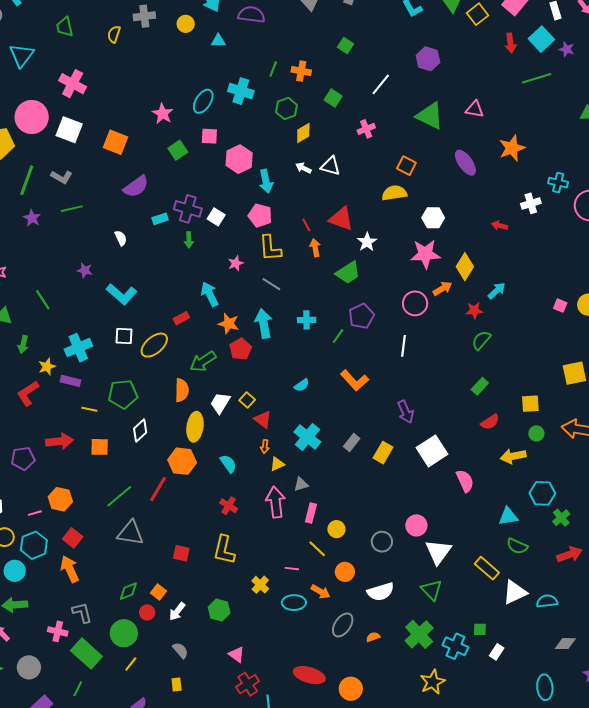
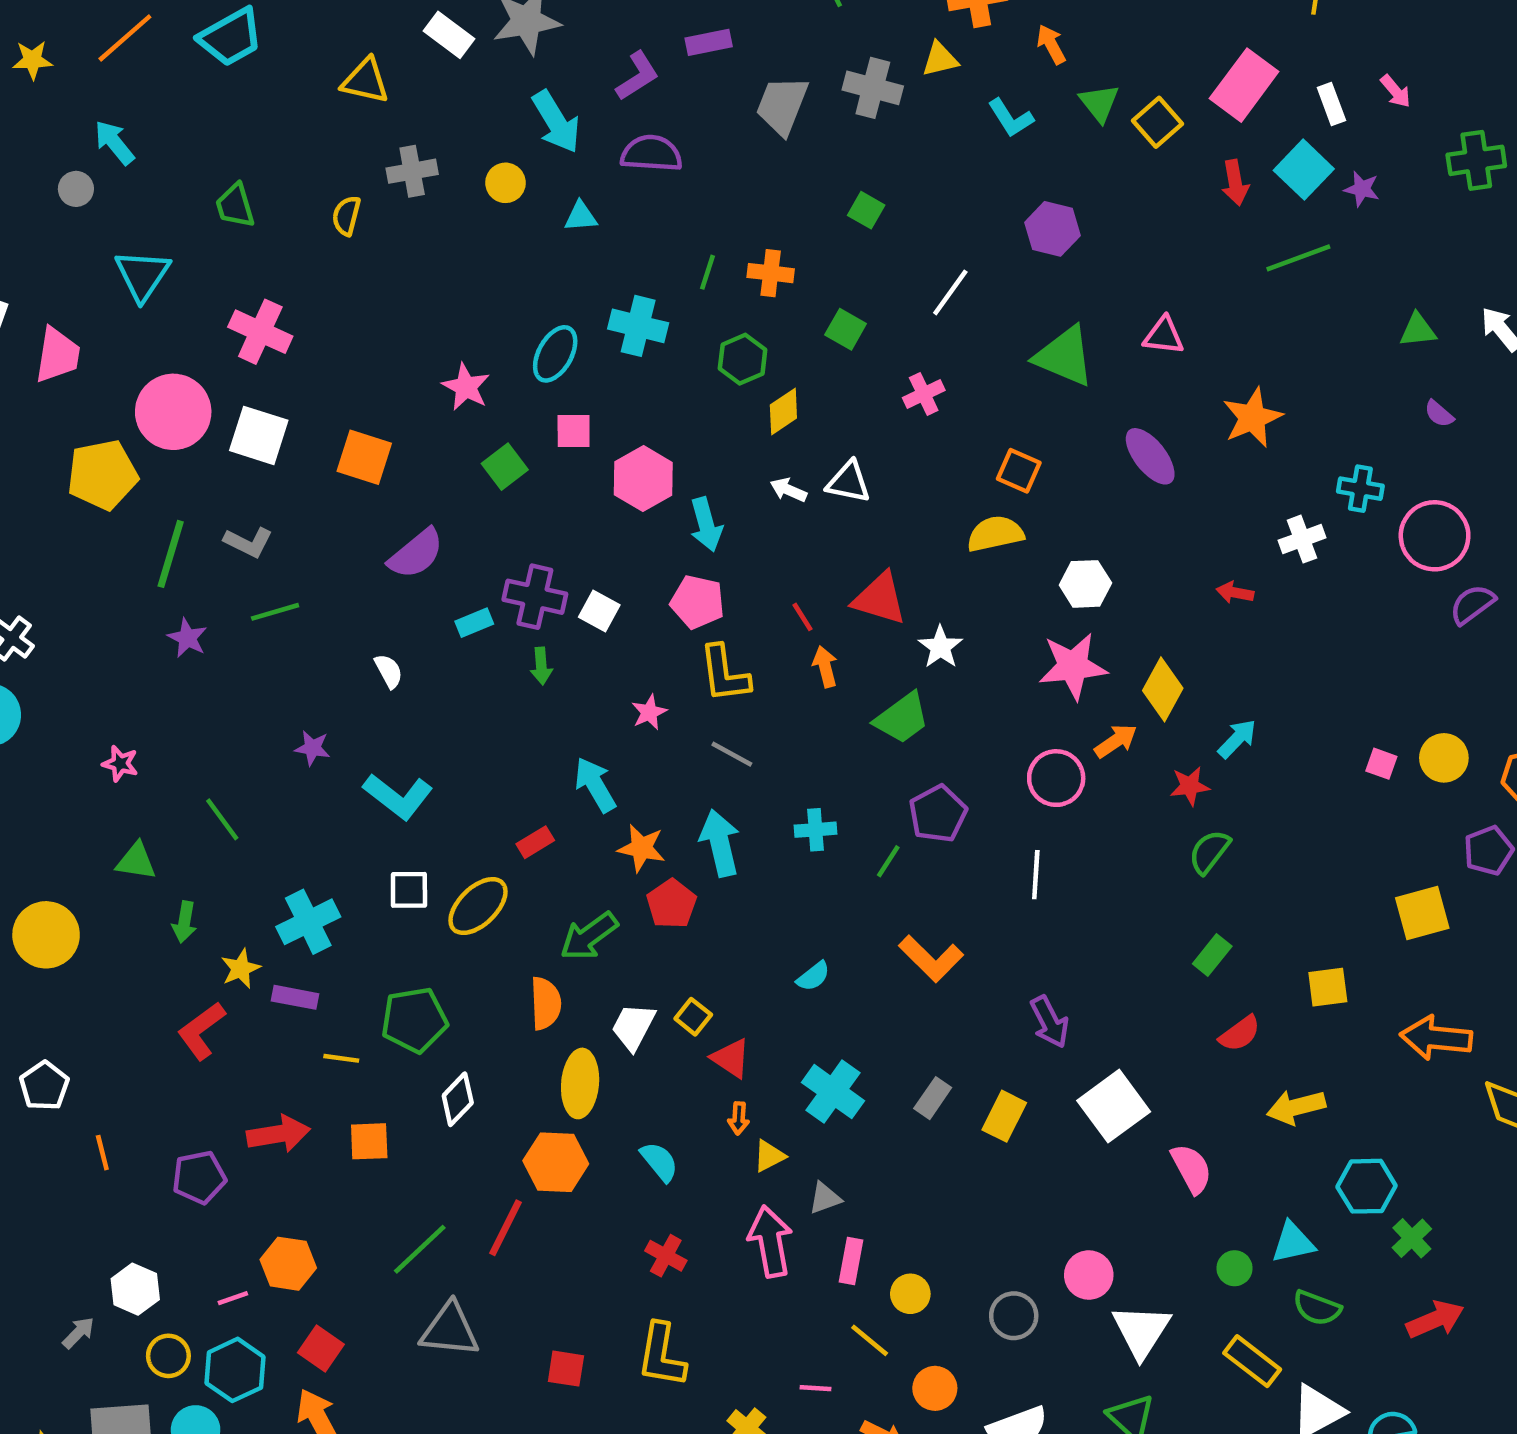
green circle: (536, 433) -> (1235, 1268), moved

